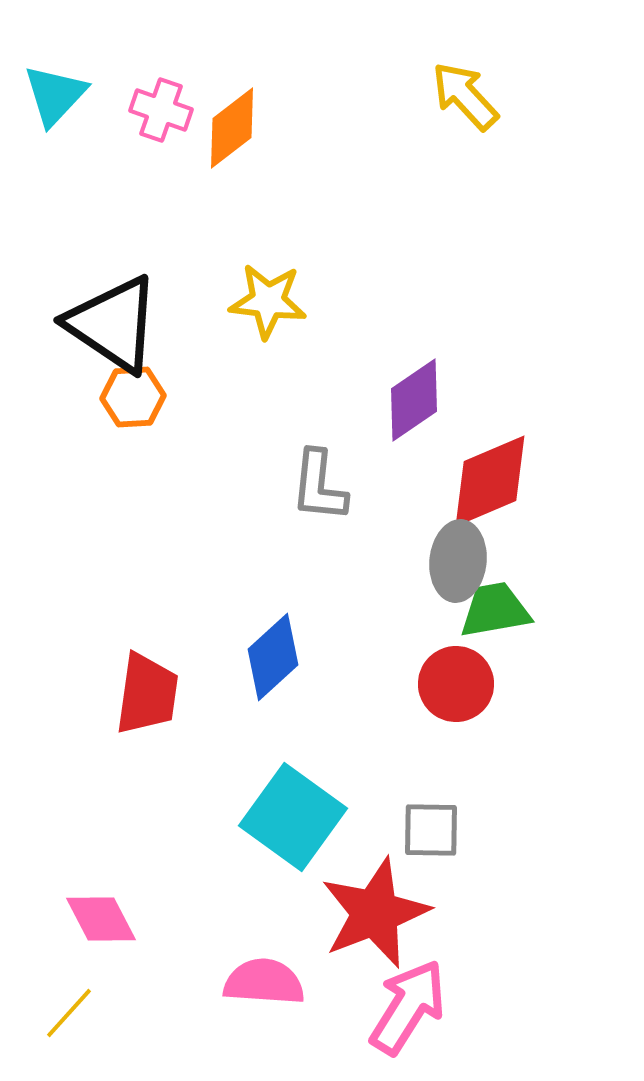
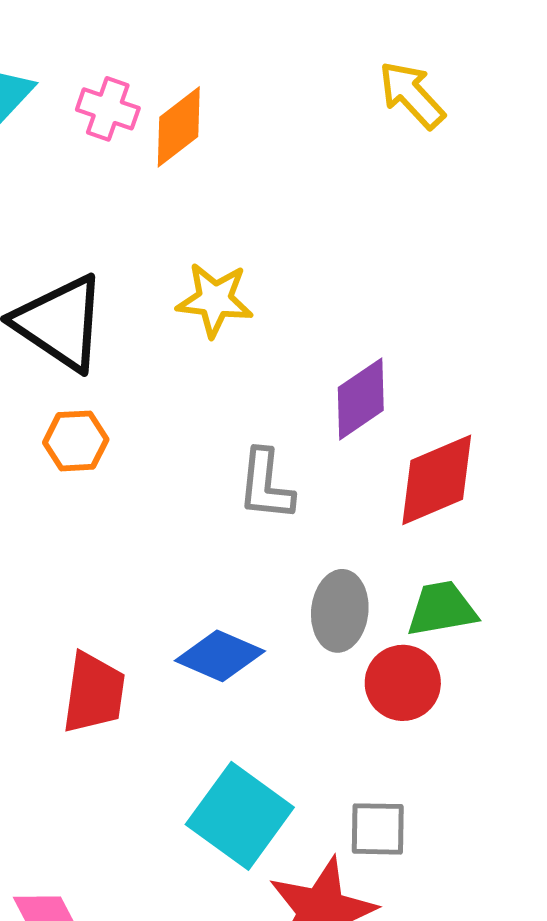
orange hexagon: (133, 397) -> (76, 441), moved
gray ellipse: (458, 561) -> (340, 611), moved
blue diamond: (273, 657) -> (220, 656), turned 66

